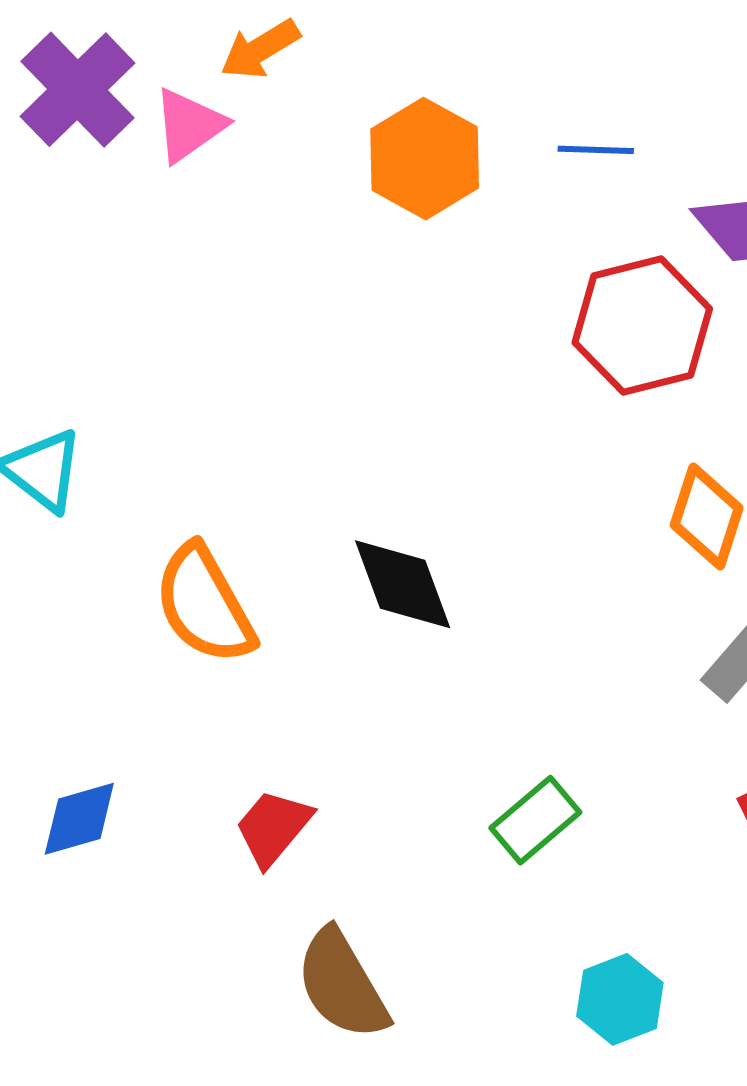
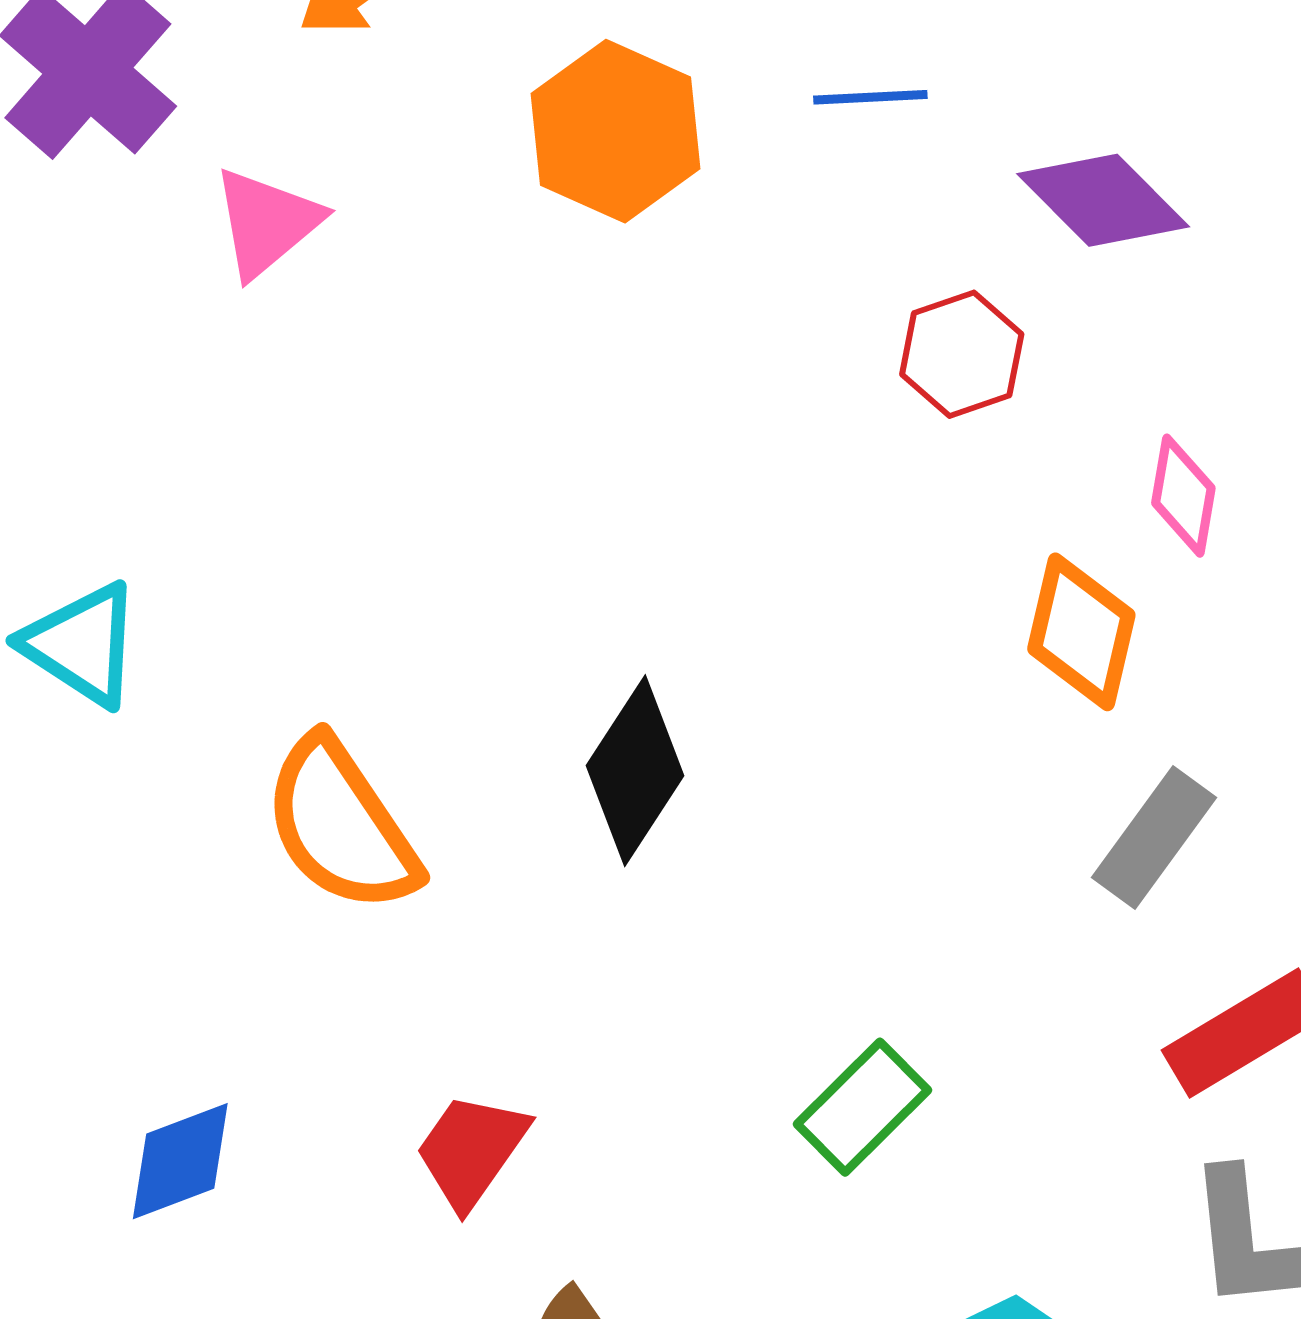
pink triangle: (189, 125) -> (267, 223), moved
red hexagon: (642, 326) -> (962, 354), size x0.6
black diamond: (403, 584) -> (635, 771), turned 58

